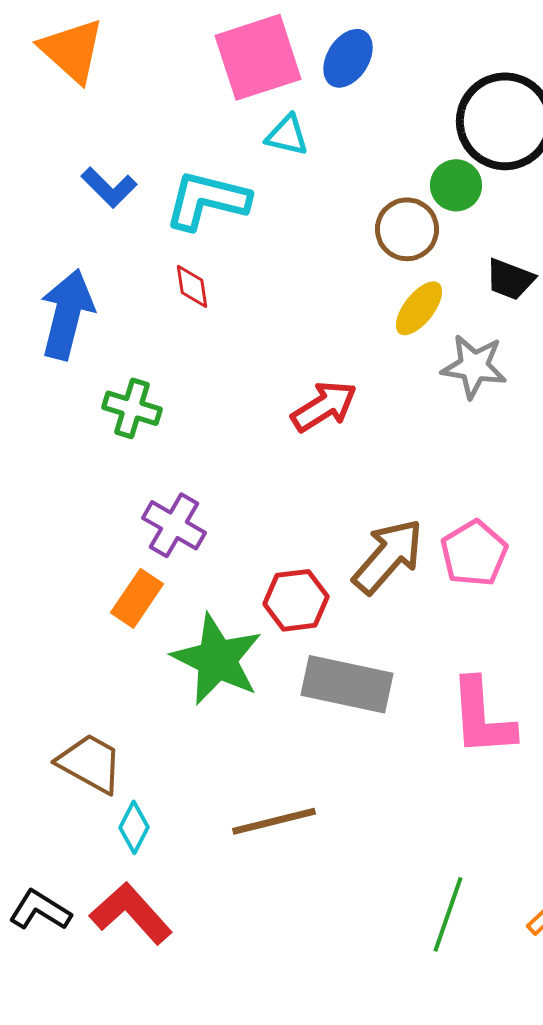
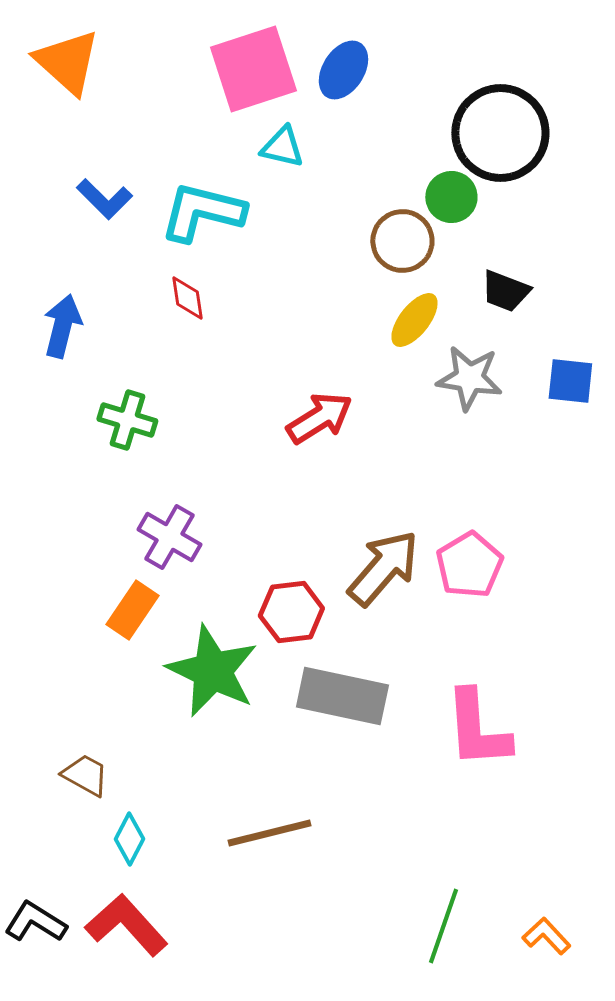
blue arrow: (67, 314) -> (62, 326), size x0.7
brown trapezoid: (90, 763) -> (85, 775), size x0.7

